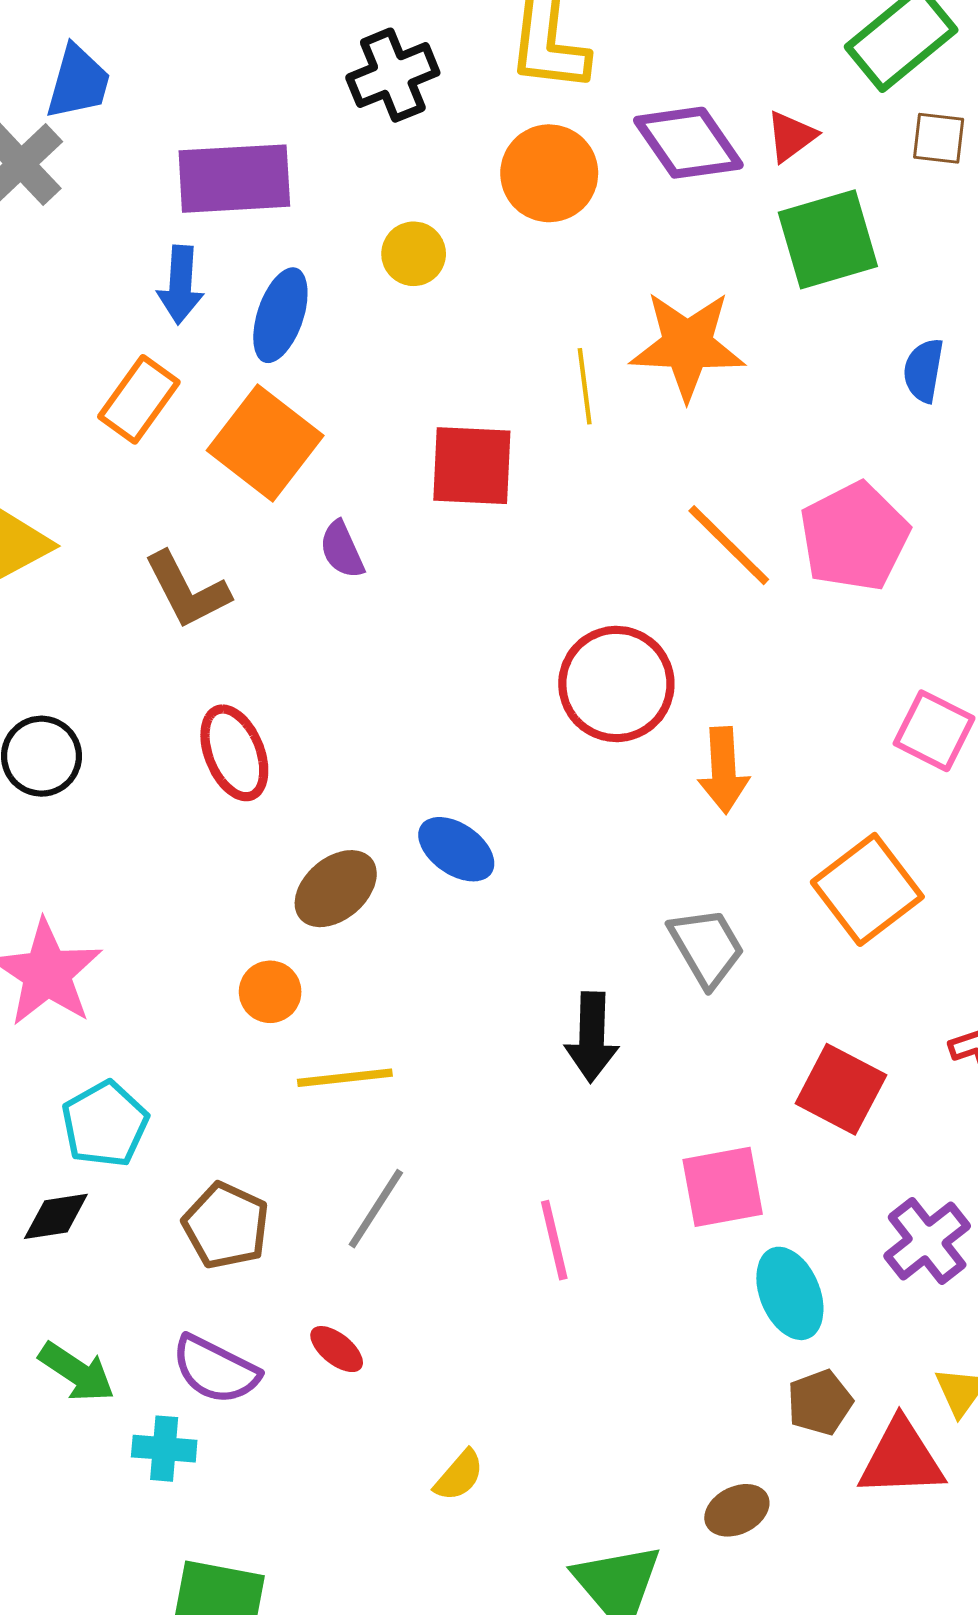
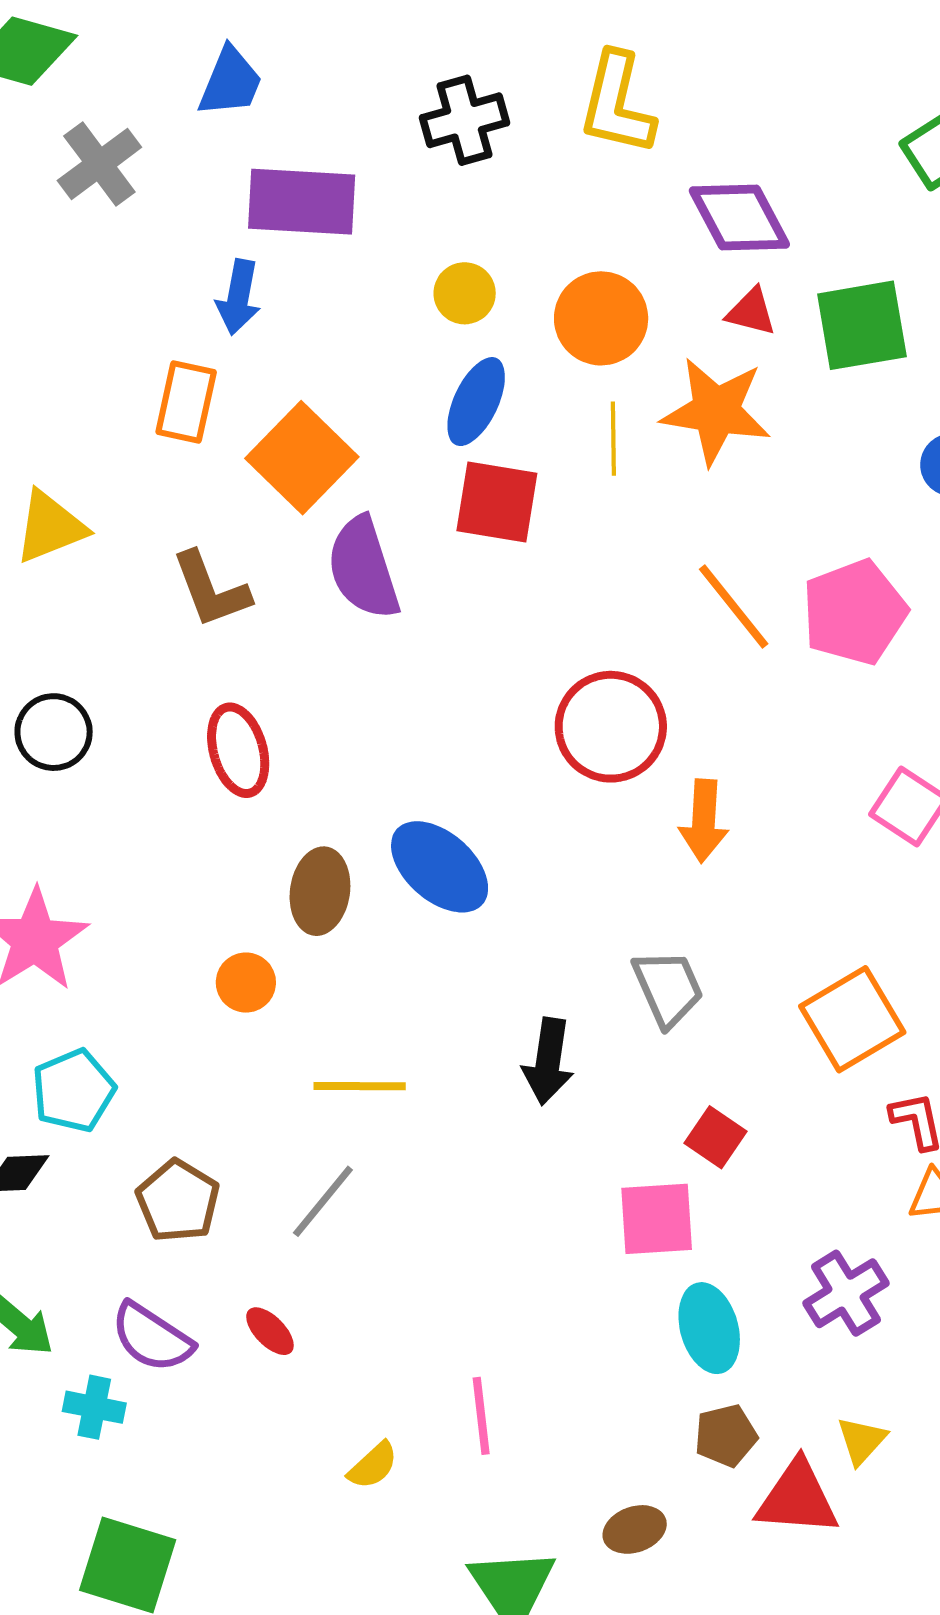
blue trapezoid: (78, 82) -> (230, 82), moved
red triangle: (791, 136) -> (751, 312), moved, turned 44
orange circle: (549, 173) -> (601, 318), moved
blue ellipse: (280, 315) -> (476, 402), moved
orange rectangle: (139, 399) -> (186, 402), turned -30
purple semicircle: (342, 550) -> (363, 568), size x1.8
blue ellipse: (456, 849) -> (440, 867), size x1.4
brown ellipse: (336, 889) -> (320, 891), turned -48
orange square: (867, 889) -> (852, 1019), moved
yellow line: (345, 1078) -> (360, 1086), moved
red square: (841, 1089) -> (716, 1137), moved, size x0.7
pink line: (554, 1240) -> (481, 1416), moved

